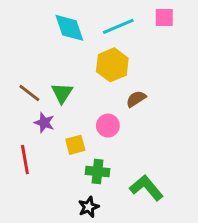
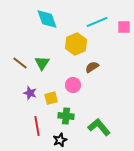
pink square: (164, 17) -> (124, 27), moved
cyan line: (118, 26) -> (97, 22), moved
purple star: (44, 123) -> (30, 93), moved
red line: (25, 160) -> (37, 126), moved

